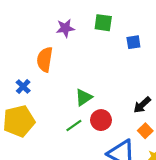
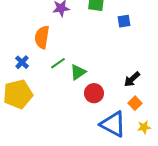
green line: (74, 125) -> (58, 63), moved

